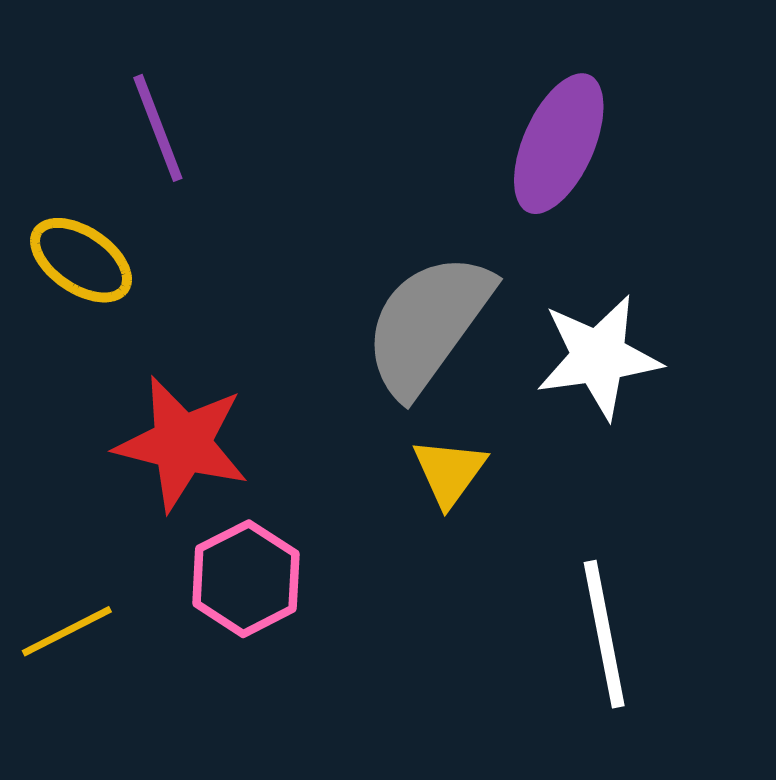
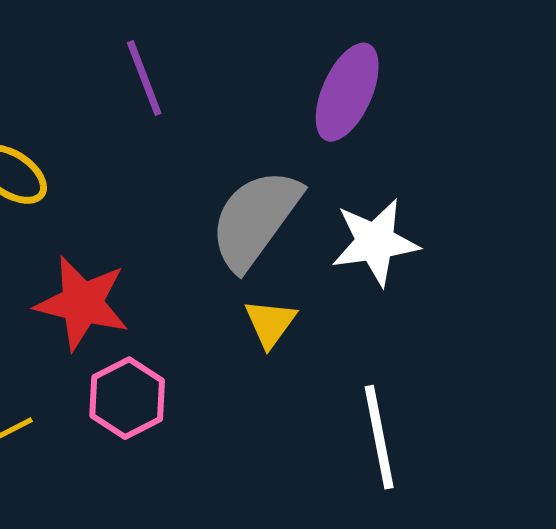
purple line: (158, 128) -> (144, 78), moved

